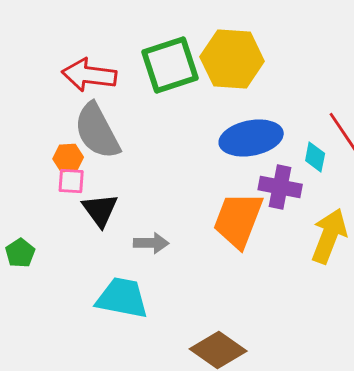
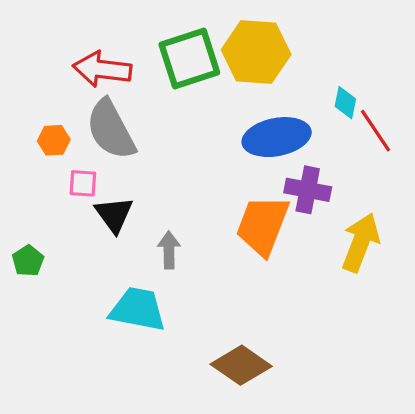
cyan diamond: (315, 157) -> (345, 103), moved
orange hexagon: (68, 158) -> (54, 140), moved
gray arrow: (151, 243) -> (169, 250), turned -92

